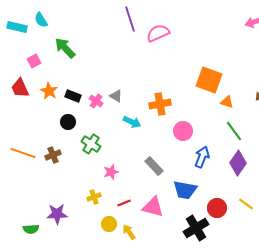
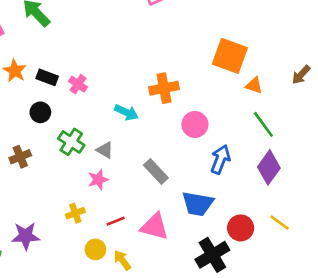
gray triangle: (116, 96) -> (105, 150), moved

